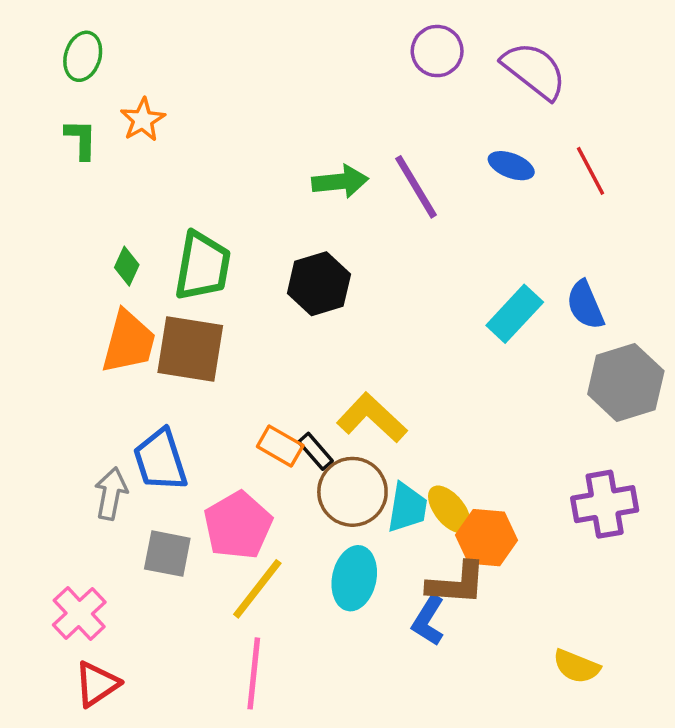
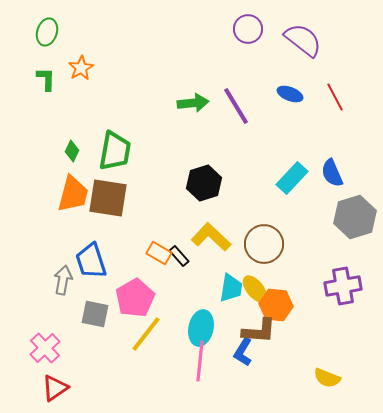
black hexagon: (319, 284) -> (204, 183), moved
brown circle: (352, 492) -> (264, 244), moved
pink line: (254, 673) -> (200, 361), moved

